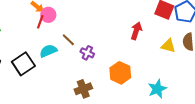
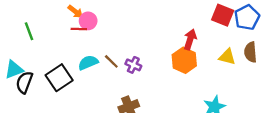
red line: (40, 22) -> (79, 29), turned 72
brown line: (68, 40) -> (111, 61), moved
orange hexagon: (120, 73) -> (184, 60), moved

